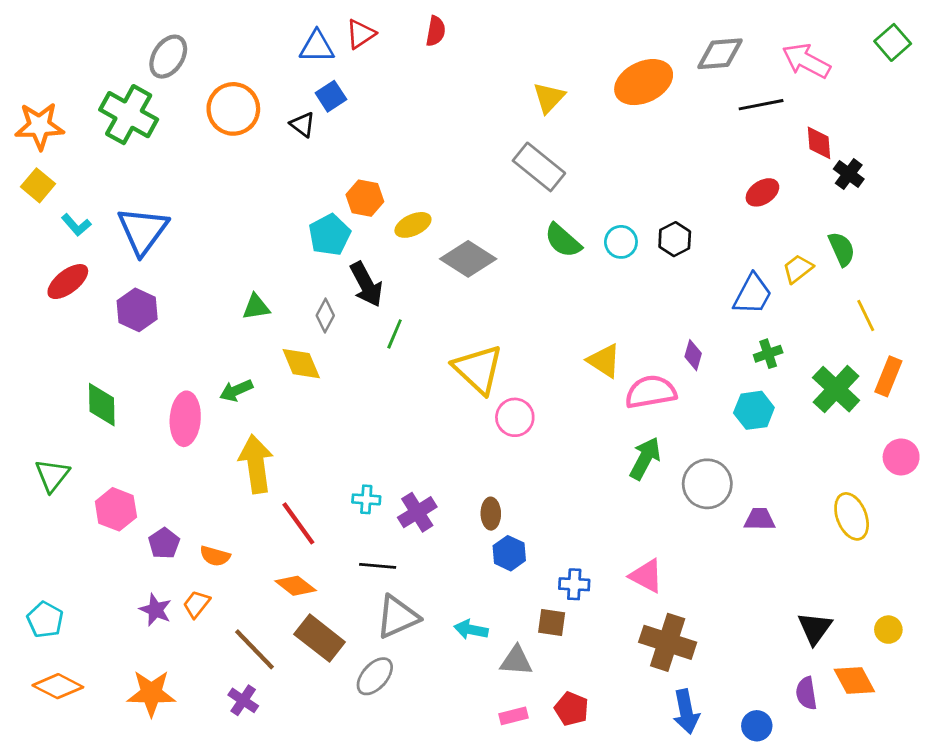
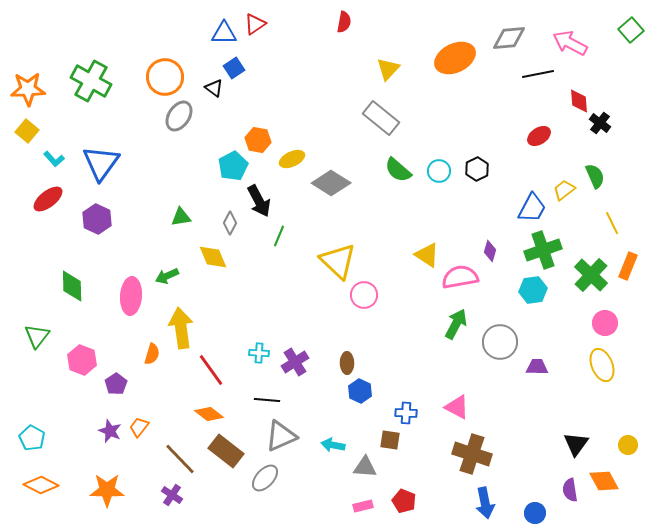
red semicircle: (436, 31) -> (344, 22), moved
gray ellipse: (168, 57) -> (179, 116), moved
green cross: (768, 354) -> (543, 250), size x1.8
pink circle: (901, 457) -> (605, 323), moved
orange semicircle: (215, 556) -> (152, 354), moved, turned -90

